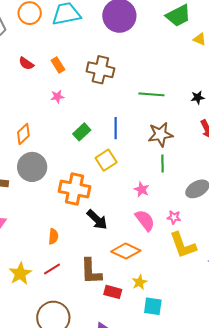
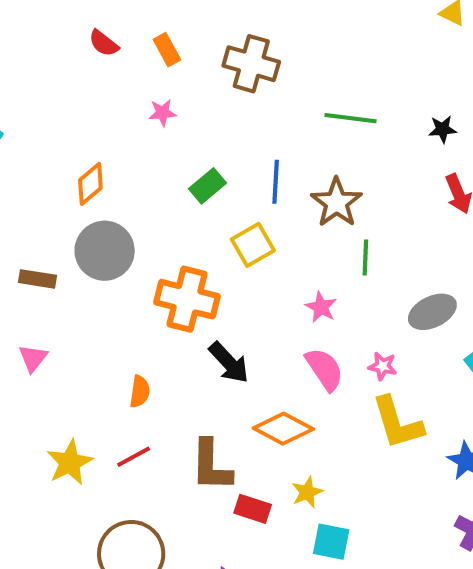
brown star: (160, 134) -> (337, 202), moved, turned -30

